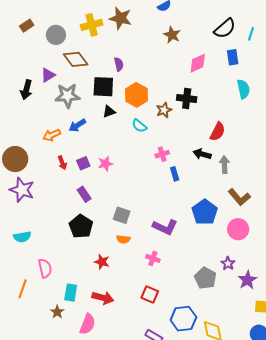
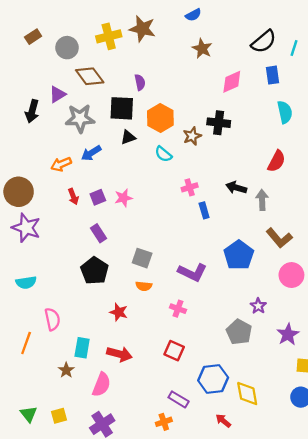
red semicircle: (218, 132) -> (276, 161), moved
pink circle: (238, 229) -> (291, 275), moved
purple star: (228, 263) -> (258, 306), moved

